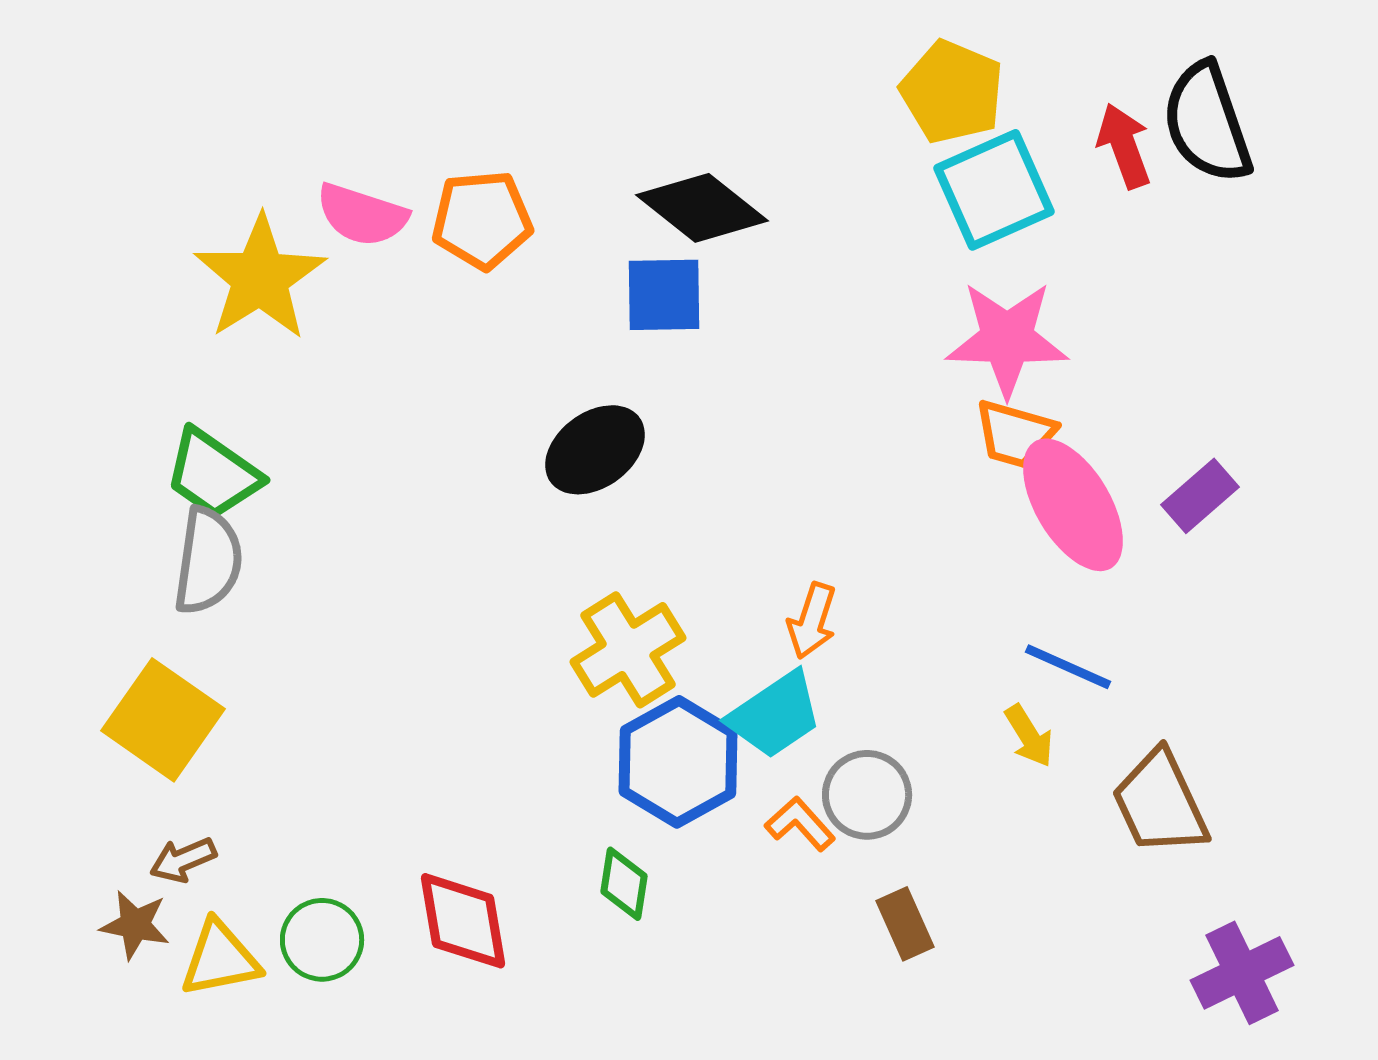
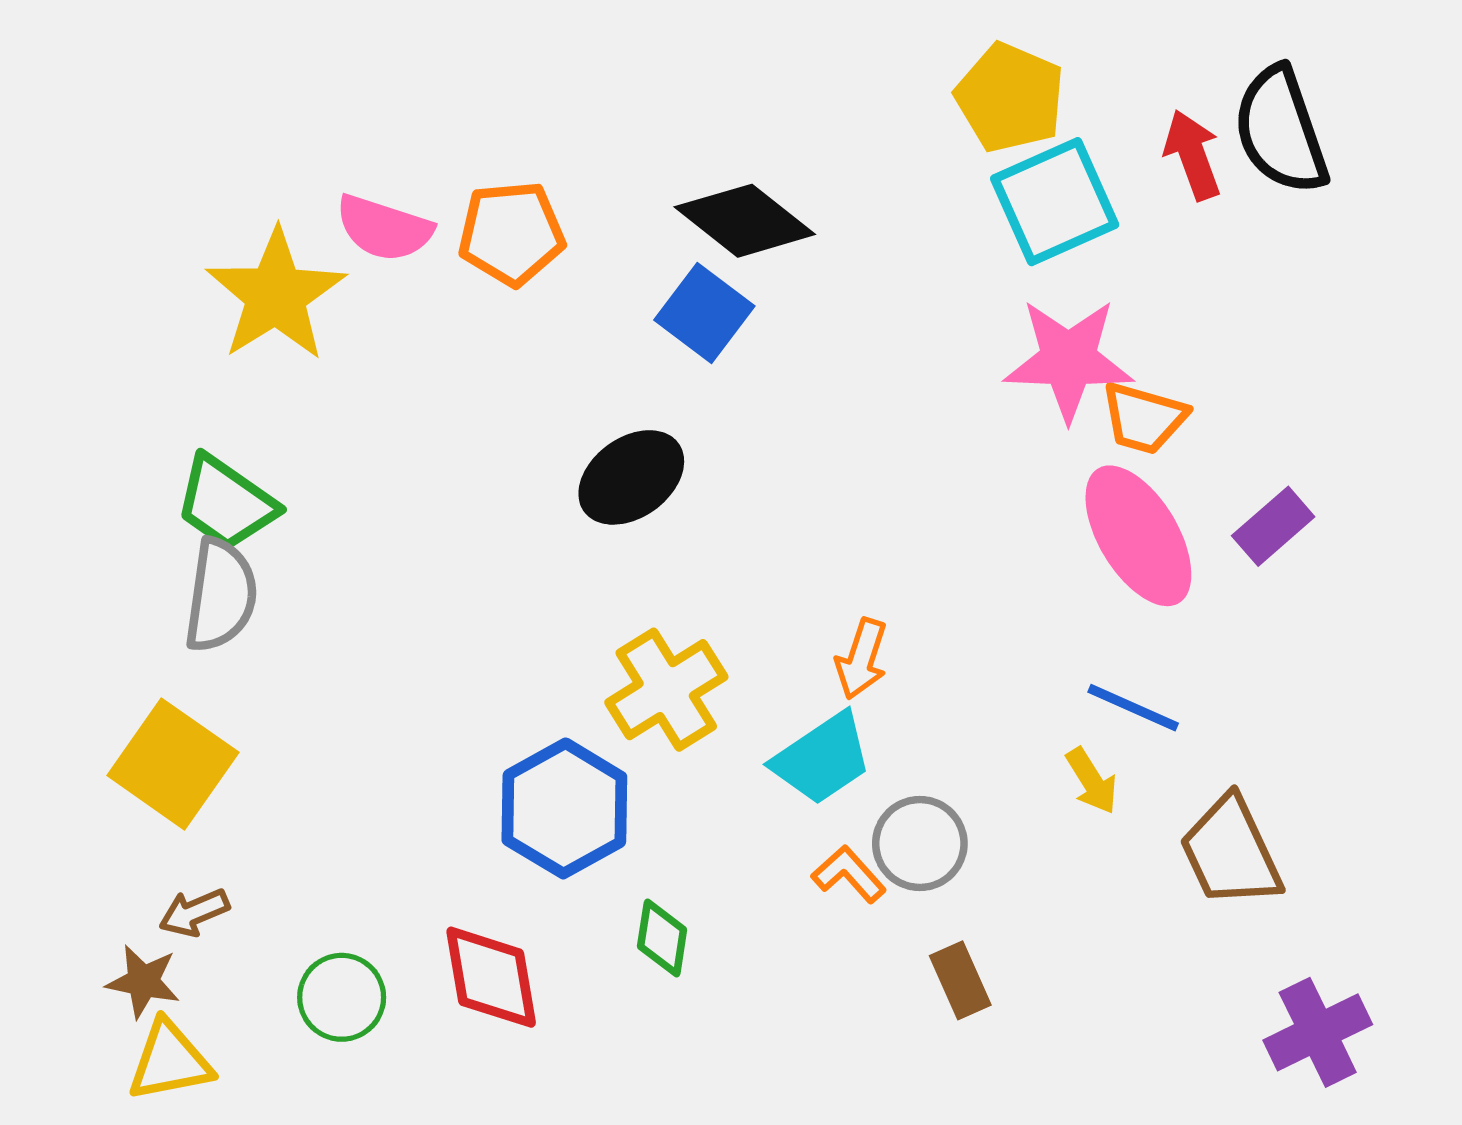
blue square: (664, 295) -> (704, 313), turned 38
orange trapezoid: (1015, 434) -> (1144, 418), moved
blue hexagon: (678, 762) -> (564, 808), moved
yellow triangle: (220, 959) -> (170, 1061), moved

